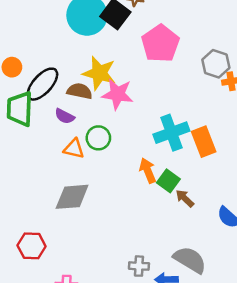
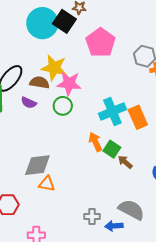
green circle: (98, 138) -> (63, 106), moved
orange triangle: (74, 149) -> (47, 184), moved

